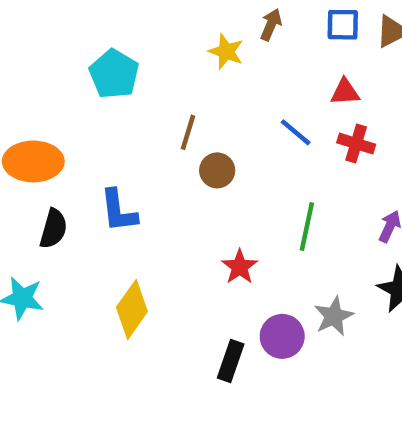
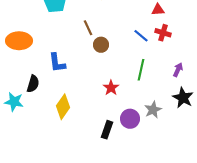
brown line: (188, 132) -> (88, 28), turned -42
blue line: (296, 132) -> (141, 36), moved
black semicircle: (53, 229) -> (33, 84), moved

